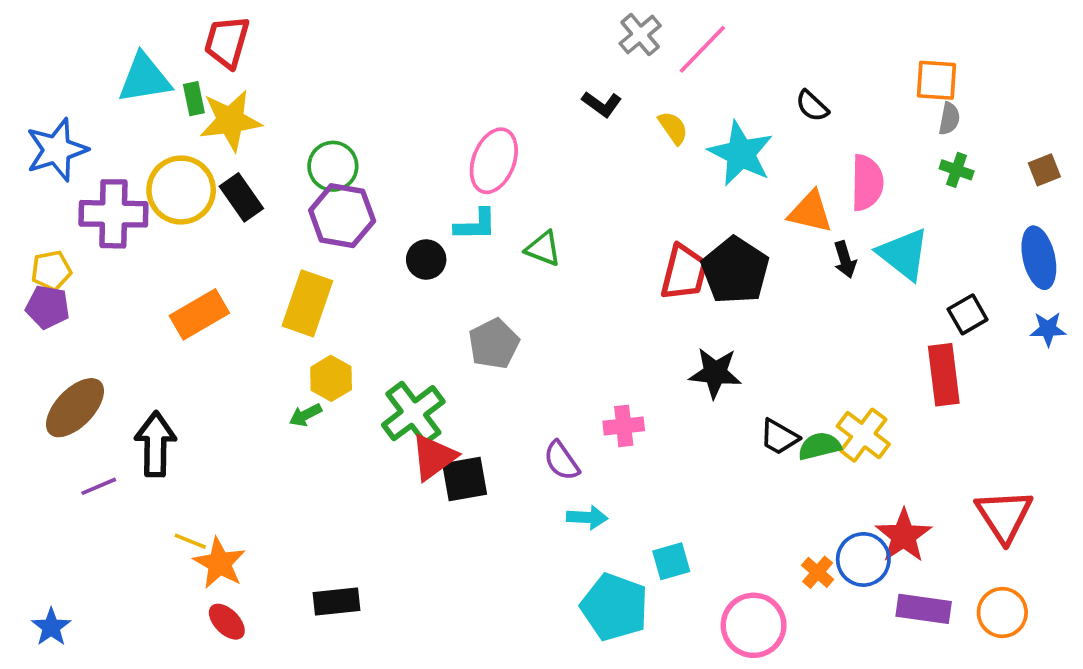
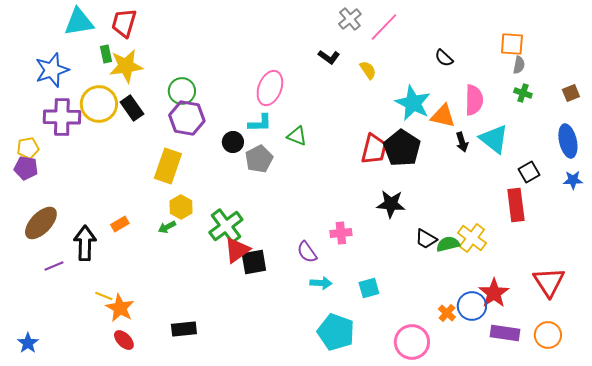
cyan triangle: (144, 78) -> (79, 22), moved
blue star: (57, 150) -> (52, 70), moved
cyan star: (741, 153) -> (413, 103), moved
orange rectangle: (199, 314) -> (120, 224), moved, size x0.6
gray pentagon: (494, 344) -> (259, 159), moved
cyan square: (671, 561) -> (369, 288), moved

